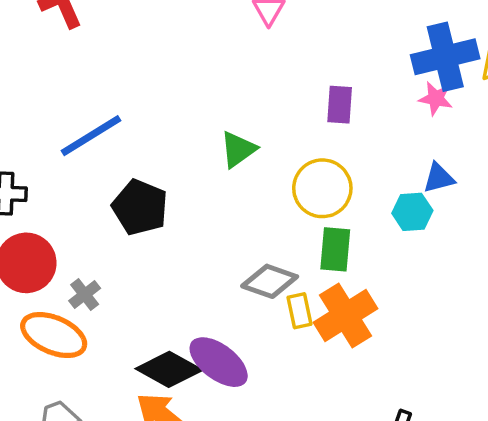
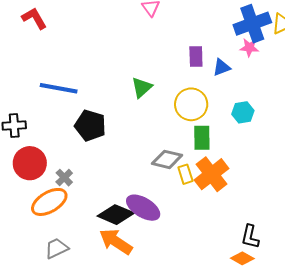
blue line: (91, 136) -> (59, 88), turned 48
blue triangle: (439, 178) -> (222, 67), moved
orange ellipse: (54, 335) -> (49, 202), turned -48

